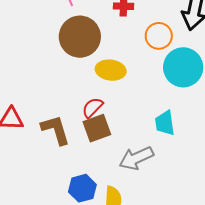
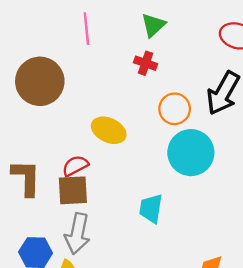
brown circle: (80, 37) -> (40, 81), moved
gray arrow: (136, 158) -> (77, 234), moved, turned -72

